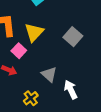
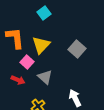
gray triangle: (49, 74) -> (45, 77), moved

